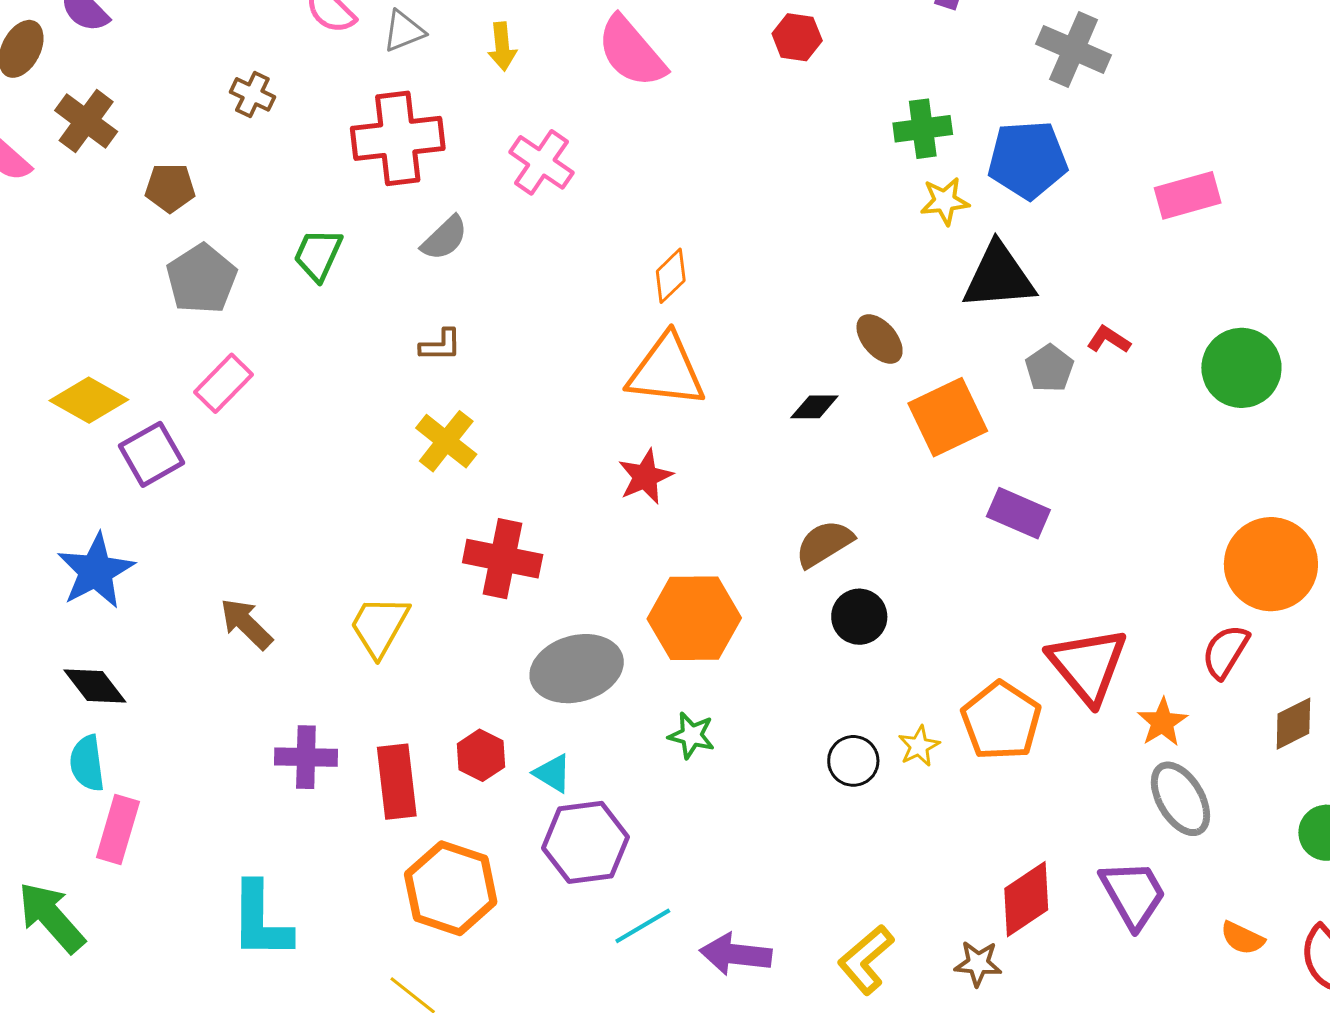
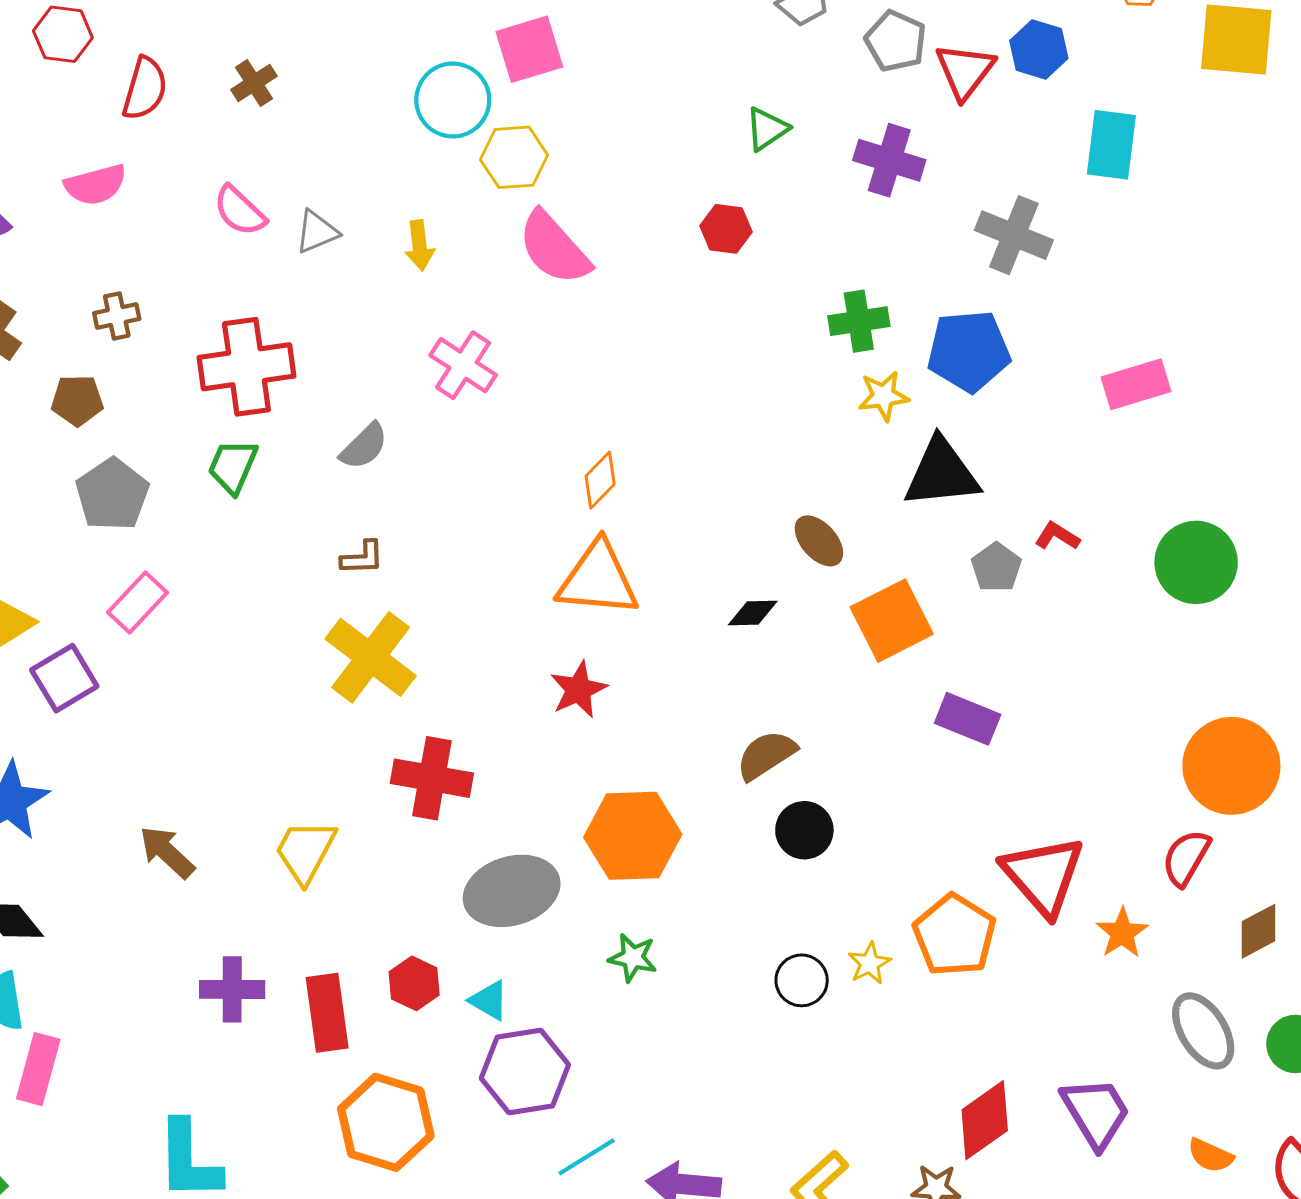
brown cross: (252, 94) -> (117, 316), moved, turned -36
red cross: (398, 138) -> (246, 367), moved
yellow cross: (446, 441) -> (371, 657), size x1.4
gray ellipse: (1180, 799) -> (1203, 1031), moved

